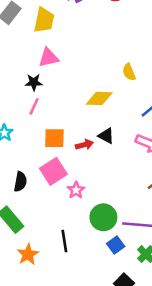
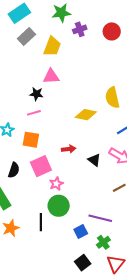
yellow semicircle: (129, 72) -> (112, 98), size x1.5
pink line: (34, 106) -> (34, 113), turned 40
black triangle: (106, 136) -> (94, 160), moved
orange square: (54, 138) -> (31, 140), moved
green circle: (103, 217) -> (59, 206), moved

